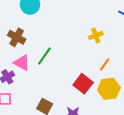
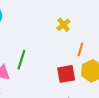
red square: (83, 84) -> (66, 74), turned -30

